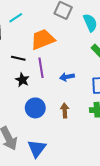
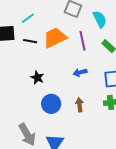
black line: (18, 58) -> (30, 41), moved
purple line: (41, 68) -> (83, 41), moved

